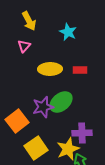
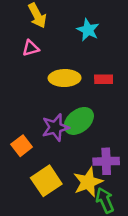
pink triangle: (24, 46) -> (31, 48), turned 32
orange square: (17, 121) -> (22, 146), size x0.7

